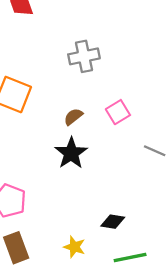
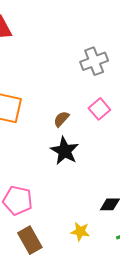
gray cross: (84, 56) -> (94, 61), moved

